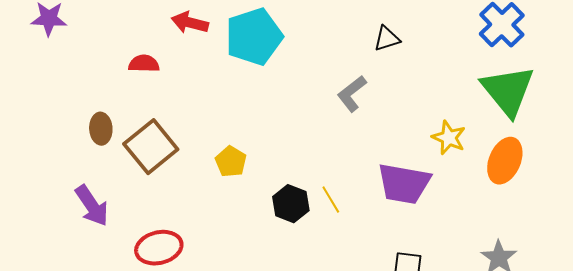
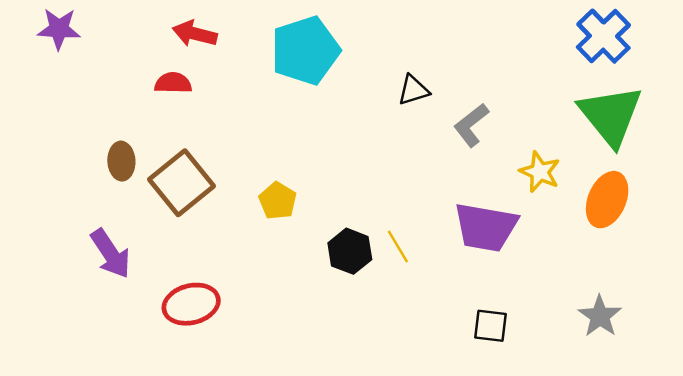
red arrow: (190, 23) -> (195, 34), moved
black triangle: (387, 39) -> (414, 90), moved
gray L-shape: (352, 94) -> (471, 125), moved

